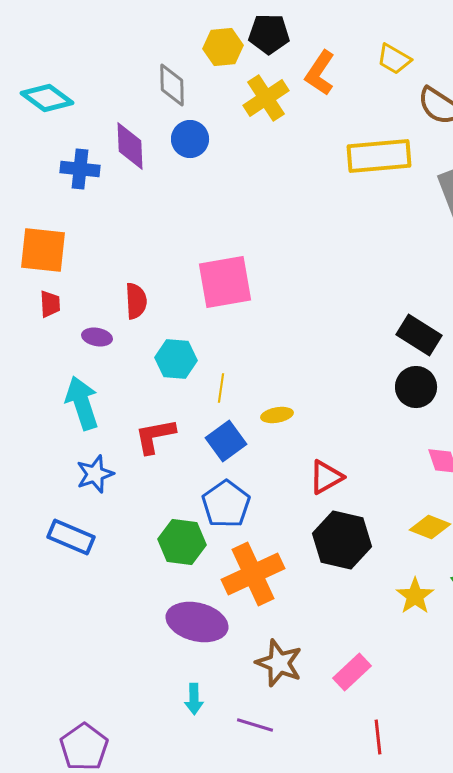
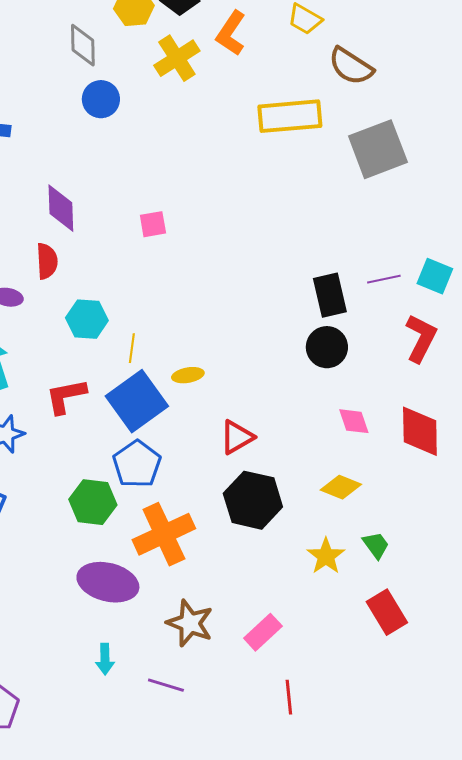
purple diamond: (130, 146) -> (61, 208), moved
pink square: (225, 282) -> (153, 224), moved, size x0.5
black rectangle: (419, 335) -> (330, 295), turned 45
blue square: (226, 441) -> (137, 401), size x1.5

